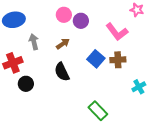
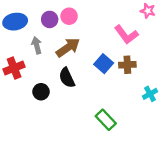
purple circle: (81, 21) -> (50, 19), moved
brown arrow: (63, 44) -> (68, 47), size x1.6
black circle: (26, 84) -> (41, 92), moved

